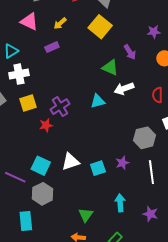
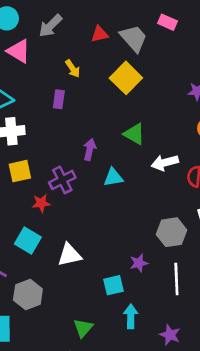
pink triangle: (29, 22) -> (19, 51), moved
yellow arrow: (60, 23) -> (73, 69), turned -88
purple rectangle: (52, 47) -> (59, 99), turned -64
purple arrow: (130, 52) -> (90, 150), moved, turned -140
white arrow: (124, 89) -> (165, 163), moved
cyan square: (41, 166) -> (28, 241), moved
cyan square: (98, 168) -> (114, 285), moved

